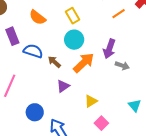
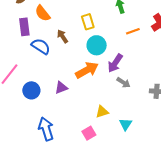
orange semicircle: (37, 17) -> (43, 13), moved
cyan circle: (74, 40) -> (97, 45), moved
brown arrow: (54, 62) -> (62, 36), moved
yellow triangle: (91, 101) -> (102, 112), moved
blue circle: (35, 112) -> (31, 90), moved

